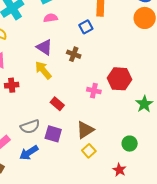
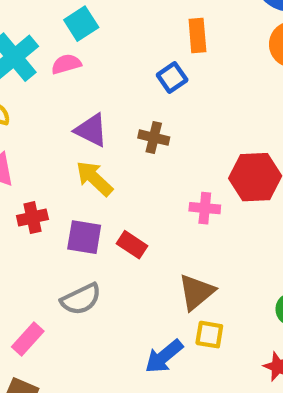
pink semicircle: (51, 18) -> (66, 64), moved
purple square: (53, 134) -> (84, 237), moved
yellow square: (89, 151) -> (209, 335), turned -32
blue arrow: (29, 153) -> (164, 356), moved

